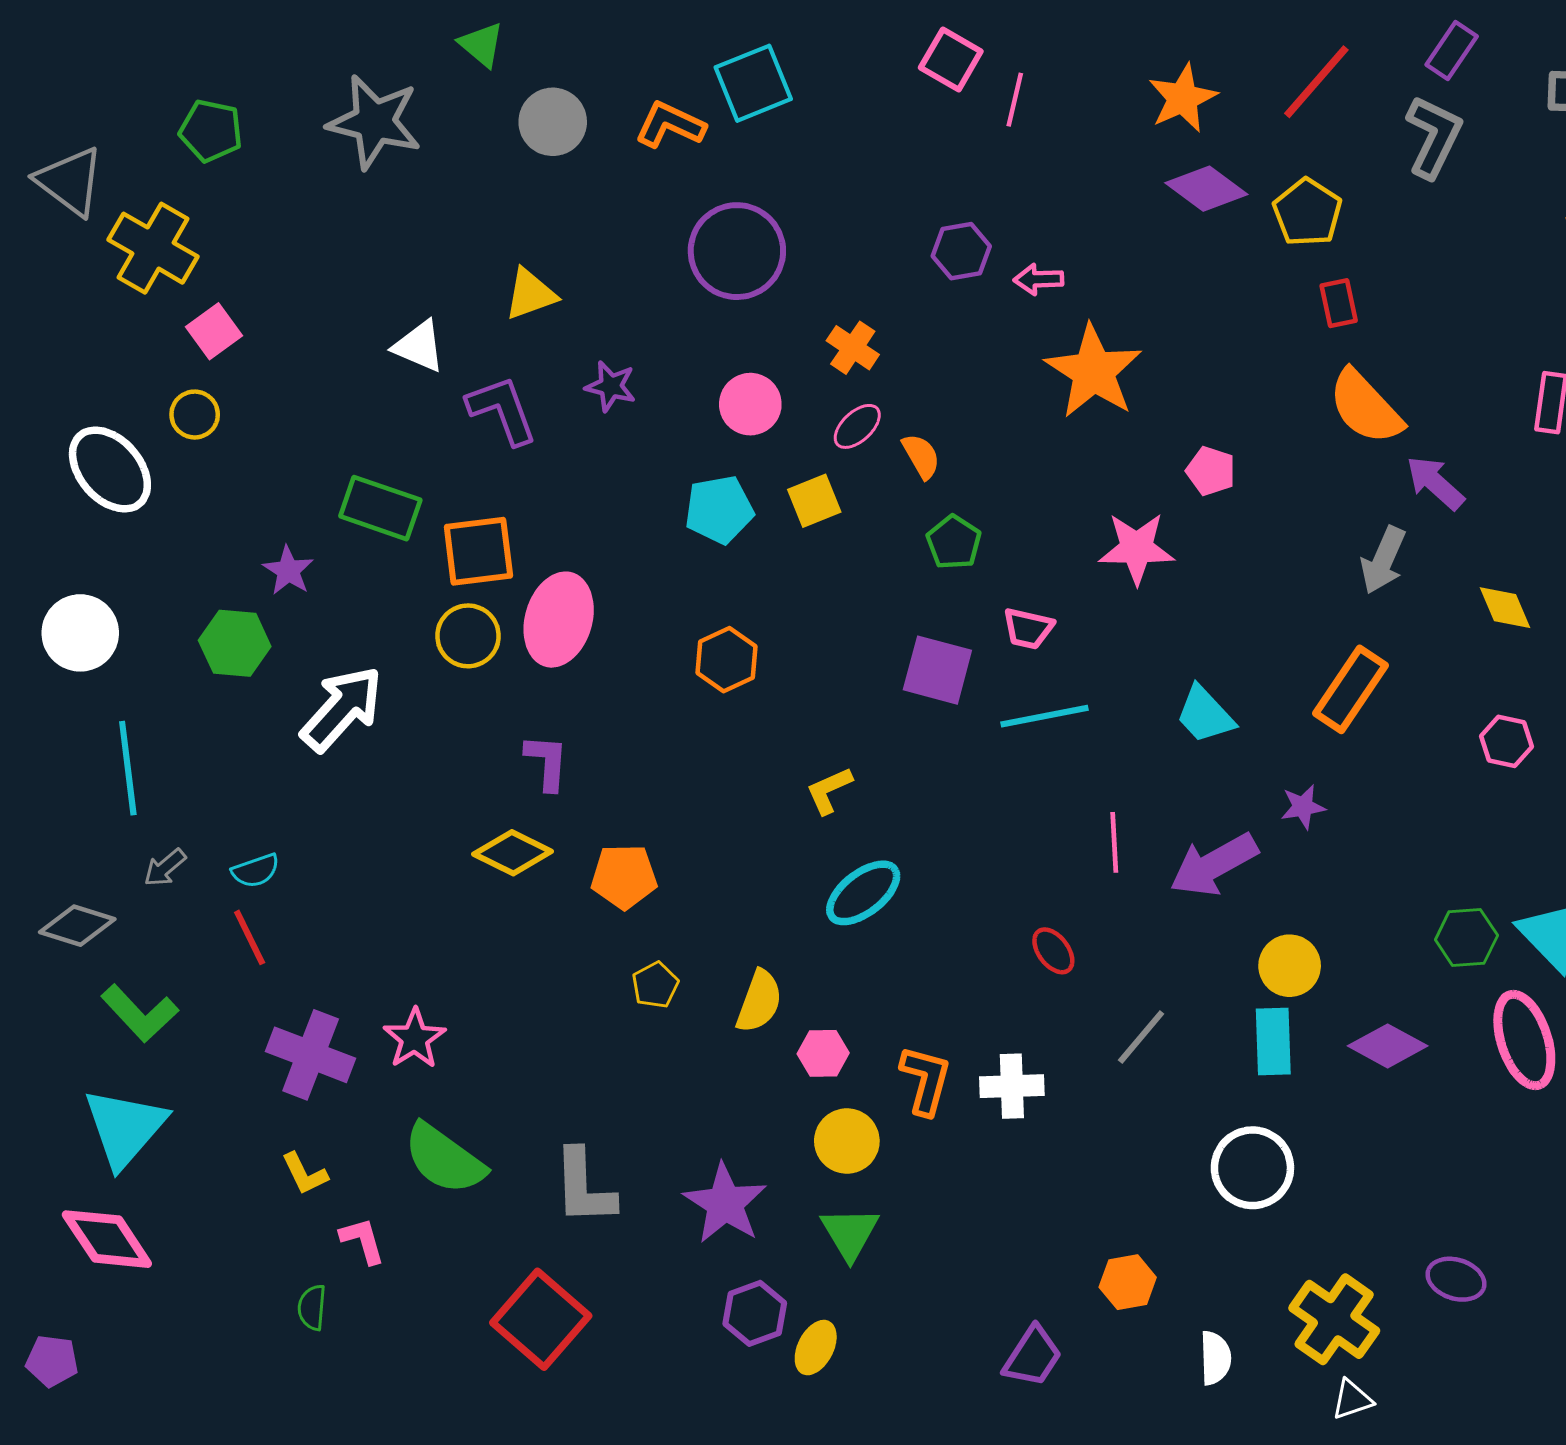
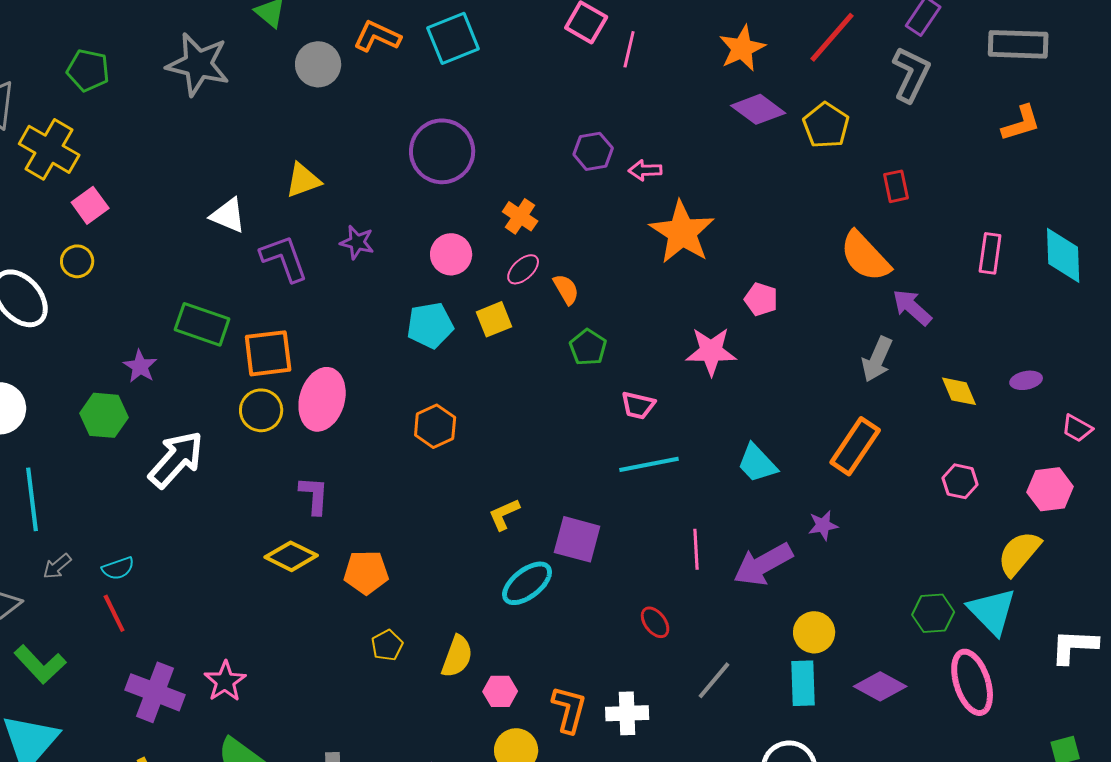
orange L-shape: (670, 125) -> (377, 36), moved
red rectangle: (1339, 303) -> (896, 186), moved
purple square: (937, 670) -> (577, 539), moved

